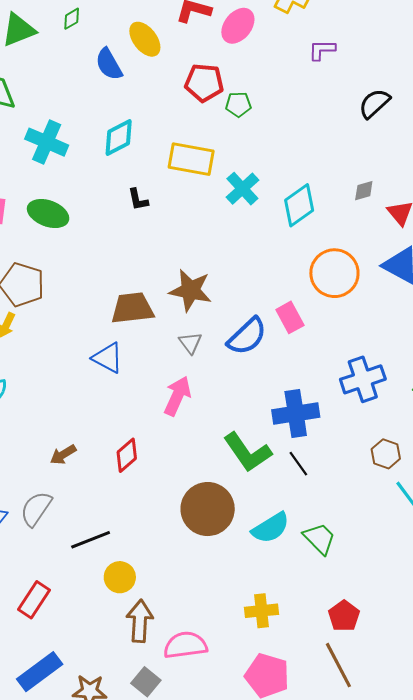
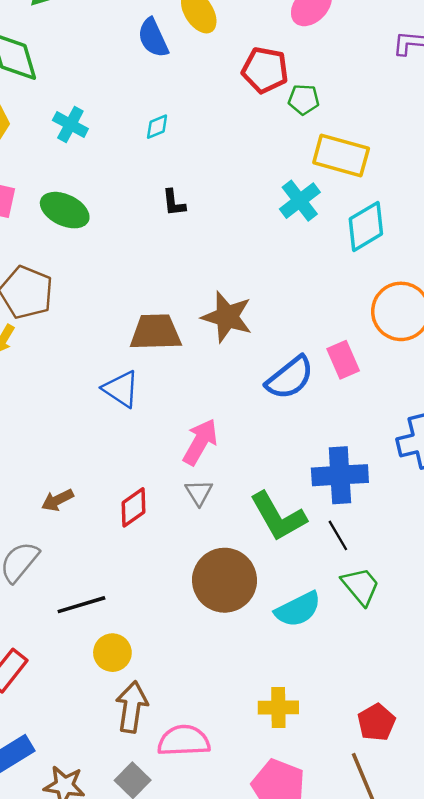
cyan diamond: (119, 138) -> (157, 127), size x0.6
cyan cross: (47, 142) -> (70, 124), size x0.7
yellow rectangle: (191, 159) -> (341, 155), moved
gray triangle: (190, 343) -> (199, 492), moved
green trapezoid: (319, 538) -> (361, 586), moved

